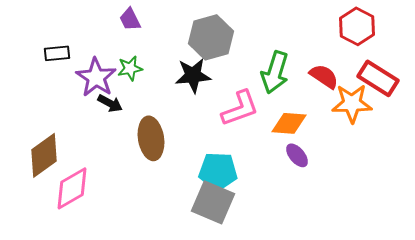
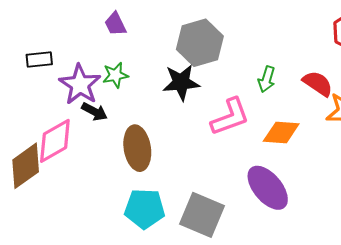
green arrow: (275, 72) -> (267, 79), size x0.6
purple ellipse: (297, 155) -> (268, 188), moved, size x1.8
cyan pentagon: (218, 171) -> (145, 209), moved
pink diamond: (72, 188) -> (55, 141), moved

